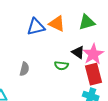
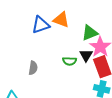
green triangle: (87, 22) -> (90, 33), moved
black triangle: (78, 52) -> (86, 55), moved, turned 32

